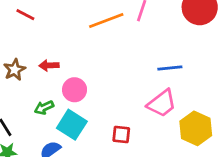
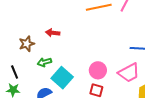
brown star: (15, 70) -> (27, 44), moved
pink circle: (75, 90) -> (98, 70), moved

